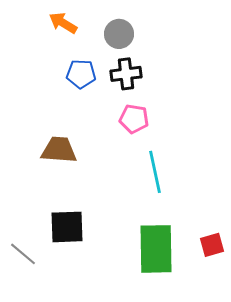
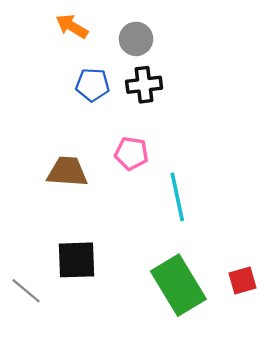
pink pentagon: (134, 119) -> (131, 153), moved
green rectangle: (156, 249) -> (178, 285), turned -30

